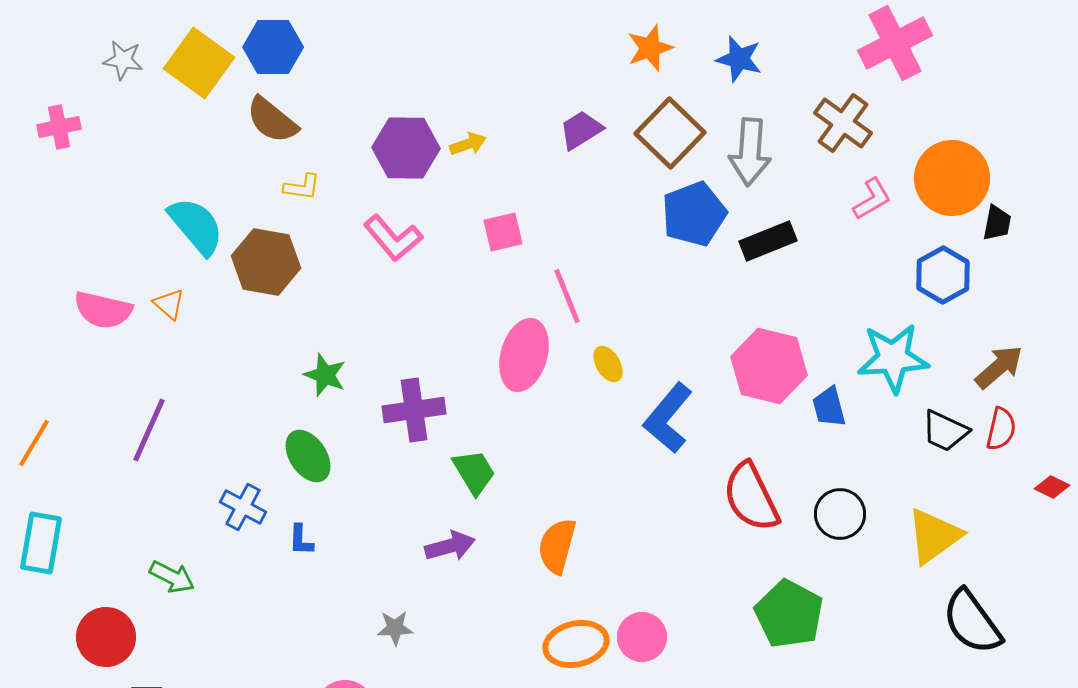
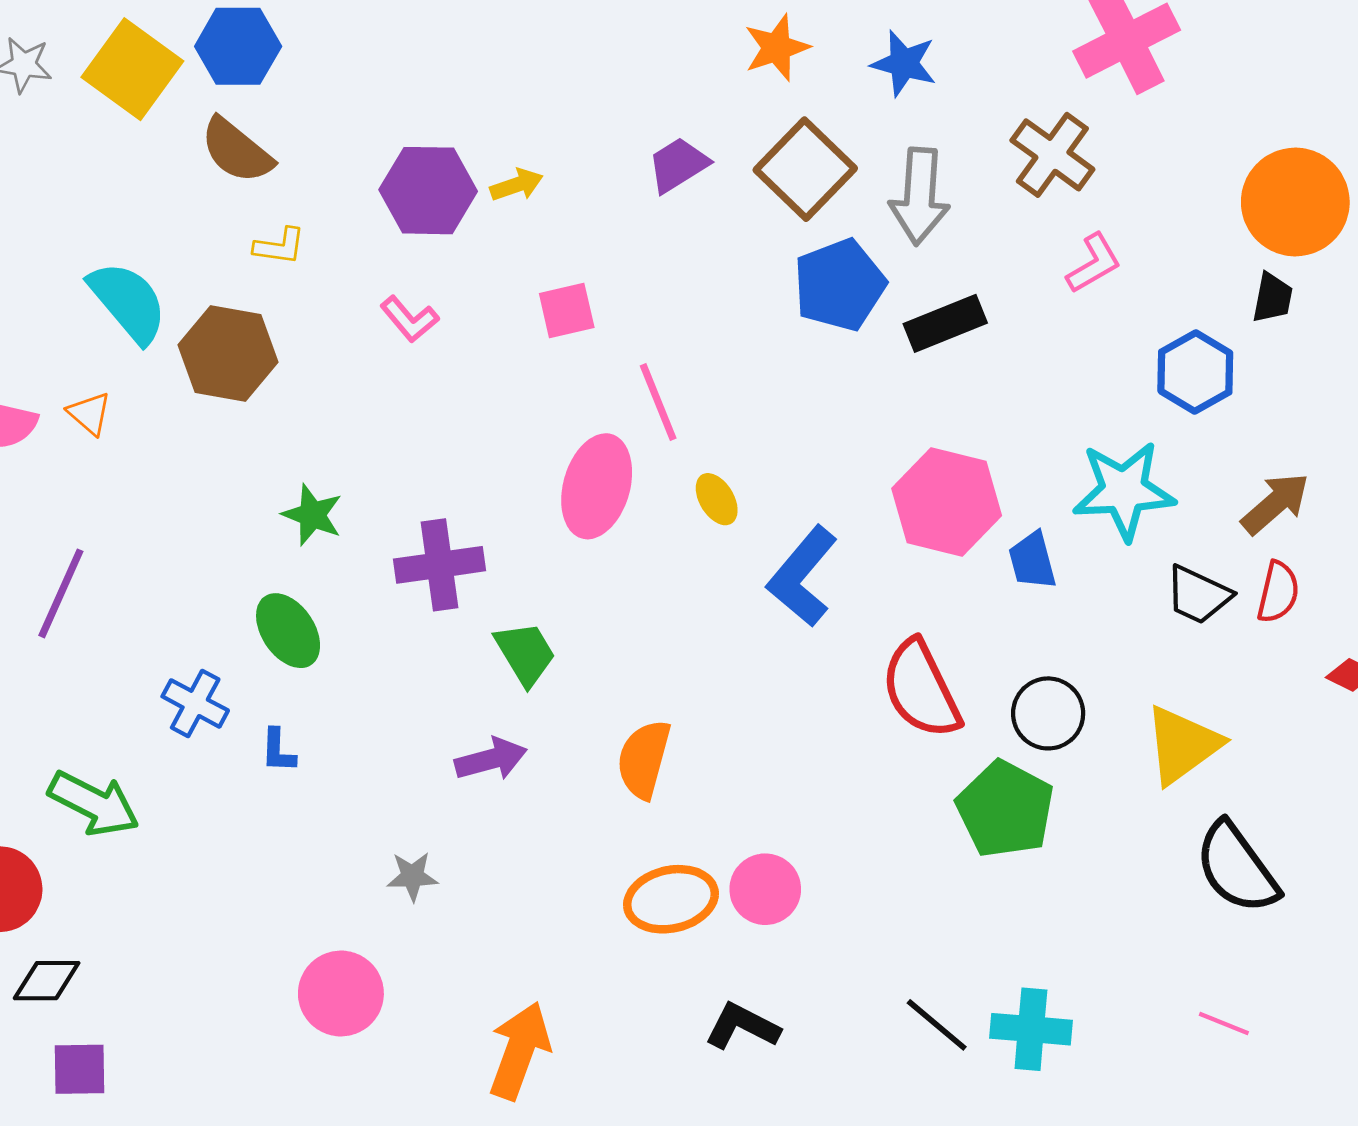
orange circle: (952, 178) -> (1295, 202), moved
pink L-shape: (393, 238) -> (409, 319), size x0.7
green arrow: (172, 577) -> (94, 803), size x1.4
green pentagon: (789, 614) -> (1005, 809), moved

